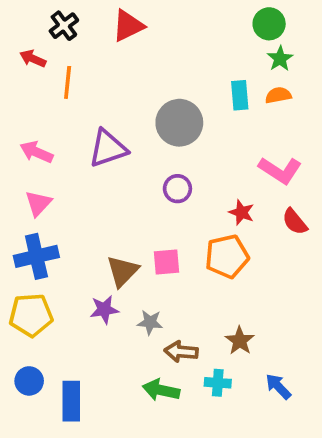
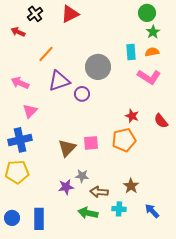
orange line: (68, 82) -> (46, 54), moved, turned 36
pink L-shape: (280, 170) -> (149, 77), moved
purple circle: (177, 189) -> (82, 94), moved
pink triangle: (38, 203) -> (30, 111), moved
purple star: (104, 310) -> (66, 187), moved
blue circle: (29, 381) -> (12, 218), moved

